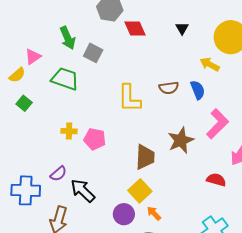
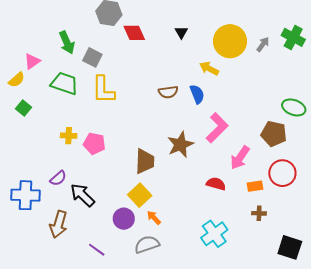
yellow L-shape: (129, 98) -> (103, 90), moved

